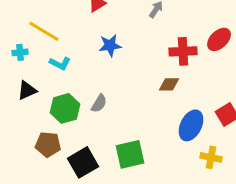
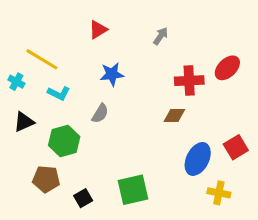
cyan cross: (20, 52) -> (16, 82), turned 35
gray semicircle: (99, 103) -> (100, 113), moved
black square: (83, 162) -> (83, 198), size x0.6

